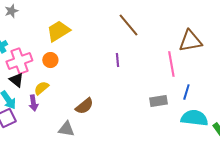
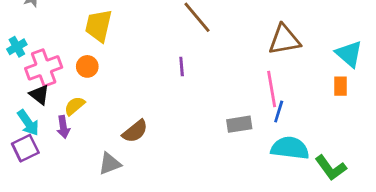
yellow trapezoid: (58, 31) -> (99, 26), turned -45
pink line: (171, 64) -> (272, 89), moved
gray triangle: (66, 129) -> (110, 164), turned -30

